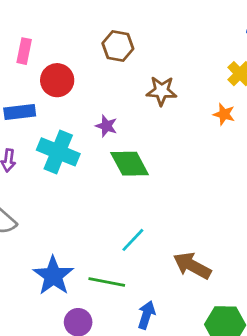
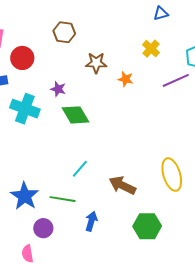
orange star: (224, 114) -> (126, 79), moved

